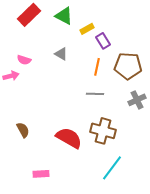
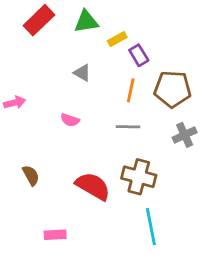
green triangle: (64, 16) -> (86, 22), turned -36
pink semicircle: (24, 60) -> (70, 120), moved
cyan line: (112, 168) -> (151, 227), turned -48

